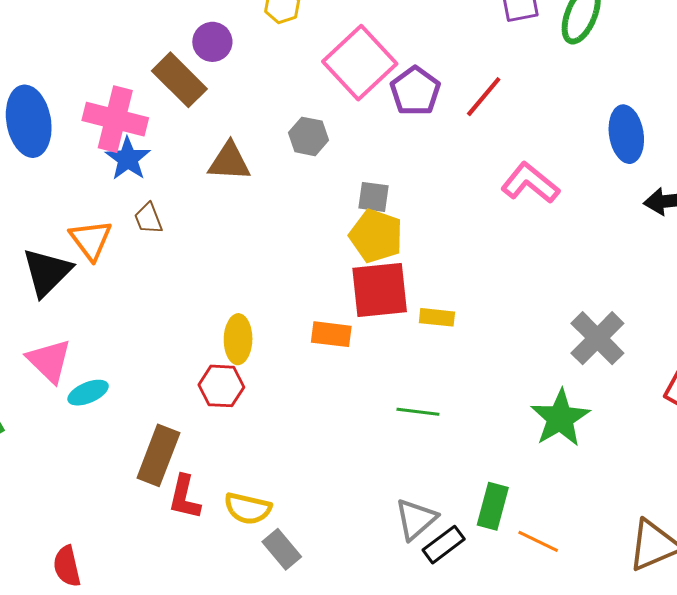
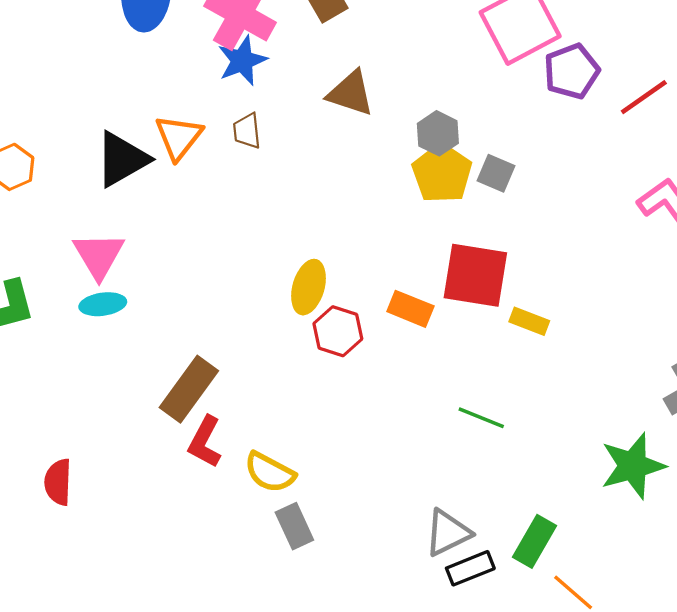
gray hexagon: (309, 136) -> (438, 133), moved
yellow pentagon: (376, 236) -> (442, 173), moved
red hexagon: (221, 386) -> (338, 331), moved
cyan ellipse: (88, 393) -> (103, 304), moved

